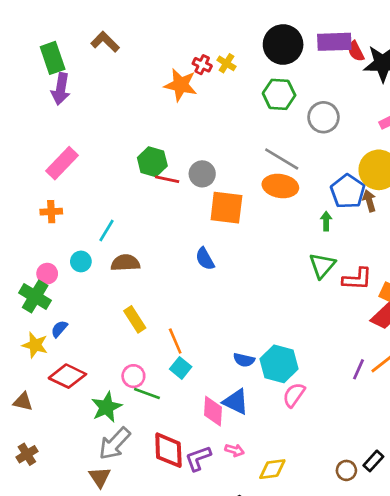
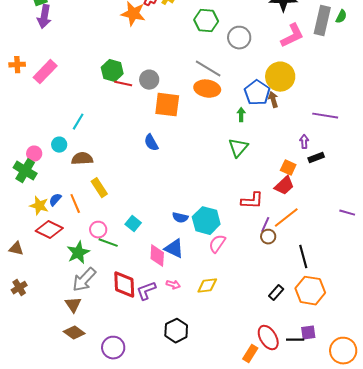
orange cross: (51, 212) -> (17, 65), moved
brown semicircle: (125, 263) -> (82, 159), moved
red L-shape: (357, 279) -> (252, 201), moved
blue semicircle: (59, 329) -> (55, 200), moved
orange line: (175, 341) -> (75, 204), moved
yellow star: (35, 345) -> (39, 206), moved
yellow diamond: (272, 469) -> (207, 286), moved
brown circle: (346, 470) -> (268, 237), moved

